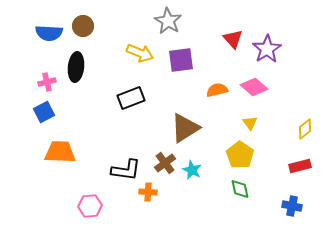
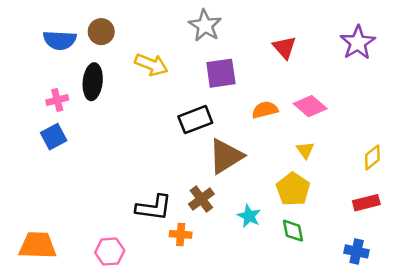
purple star: (267, 49) -> (358, 43), moved
yellow arrow: (140, 53) -> (151, 65), moved
black rectangle: (131, 98) -> (195, 120), moved
orange trapezoid: (60, 152) -> (38, 245), moved
cyan star: (192, 170) -> (249, 216), moved

